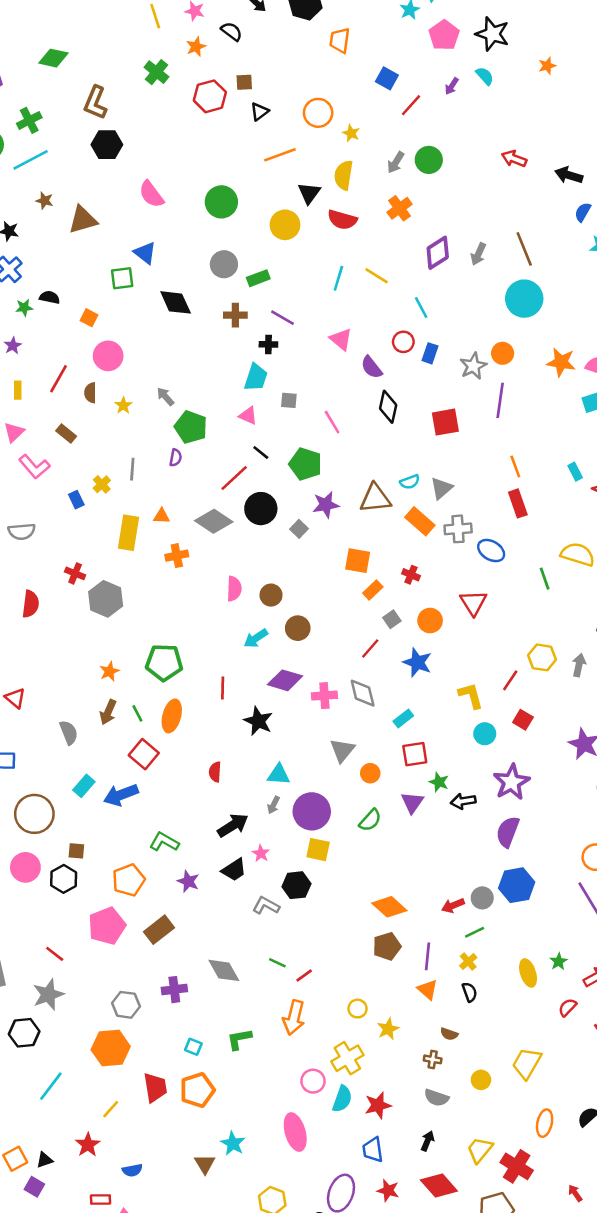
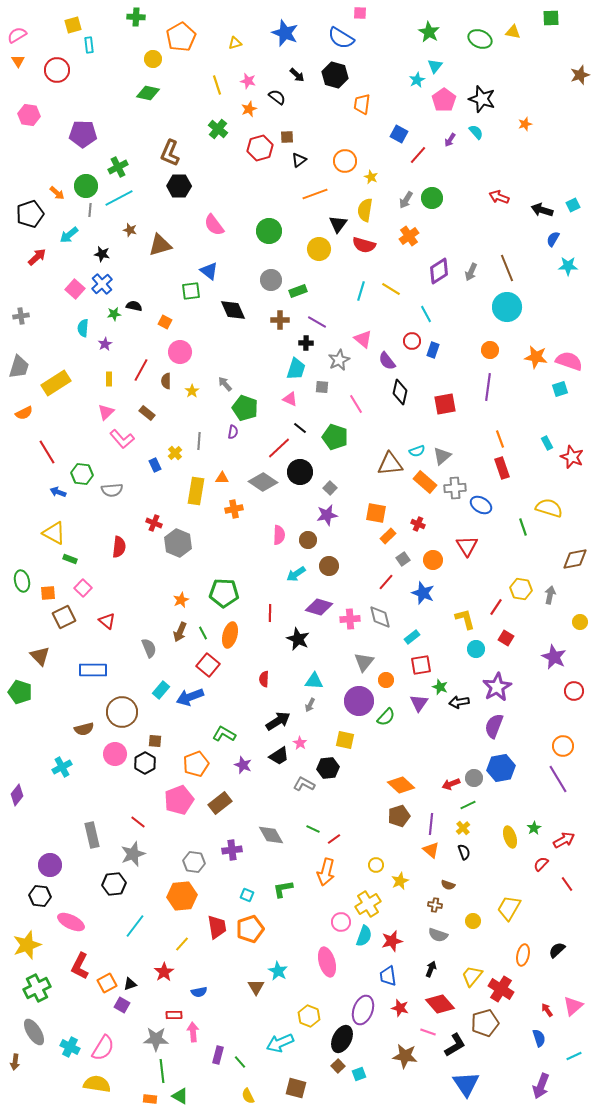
green diamond: (53, 58) -> (148, 93), moved
gray star: (473, 366) -> (339, 360), moved
purple star: (326, 505) -> (327, 515), moved
purple circle: (312, 811) -> (359, 701), moved

